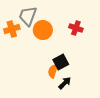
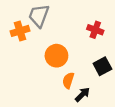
orange circle: (43, 30) -> (56, 56), moved
black square: (61, 62) -> (102, 66), moved

